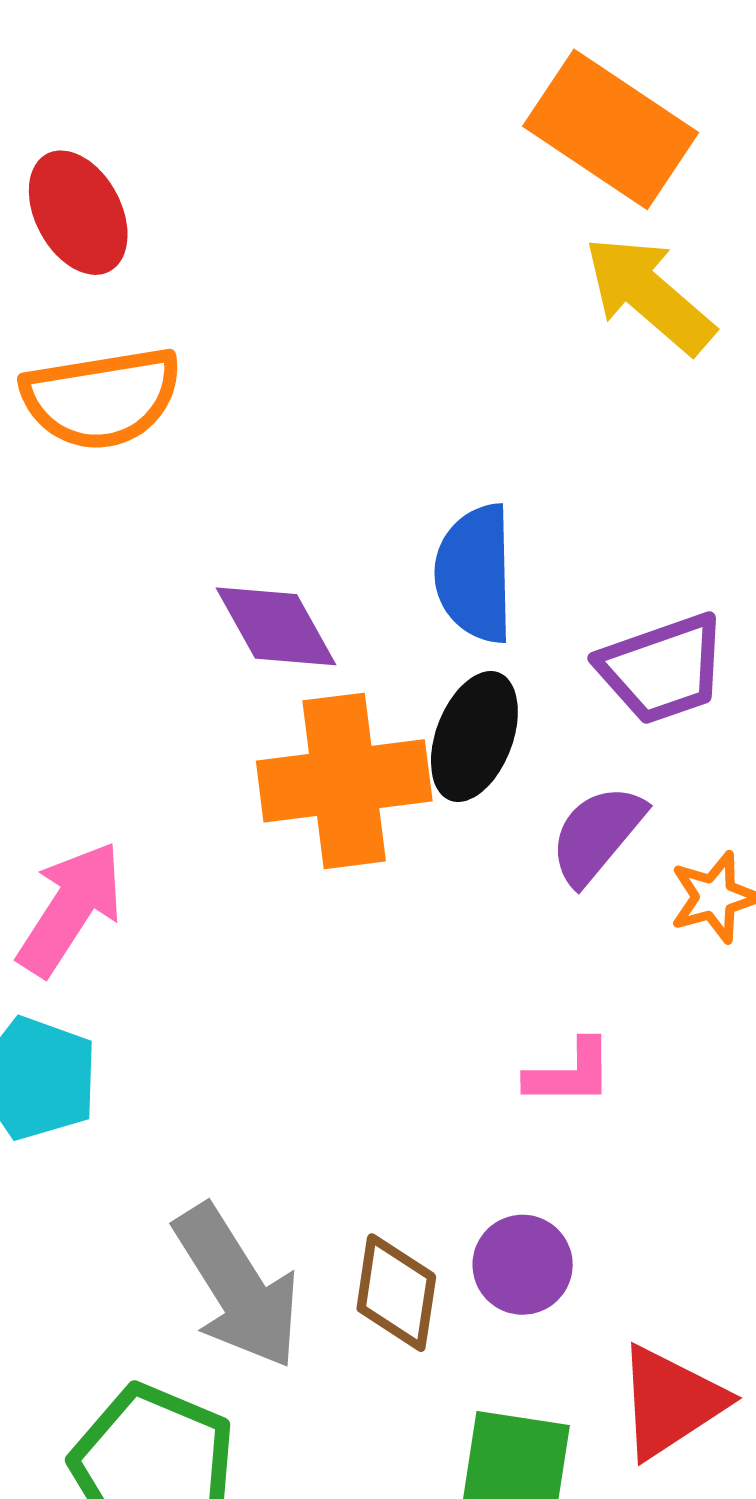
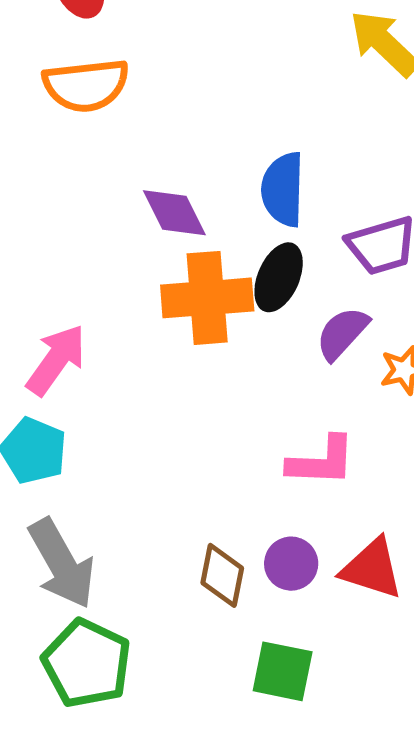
pink L-shape: (570, 1073) -> (321, 461), size x1.4
gray arrow: (237, 1287) -> (62, 564), moved
red triangle: (671, 1402) -> (372, 569), moved, turned 48

